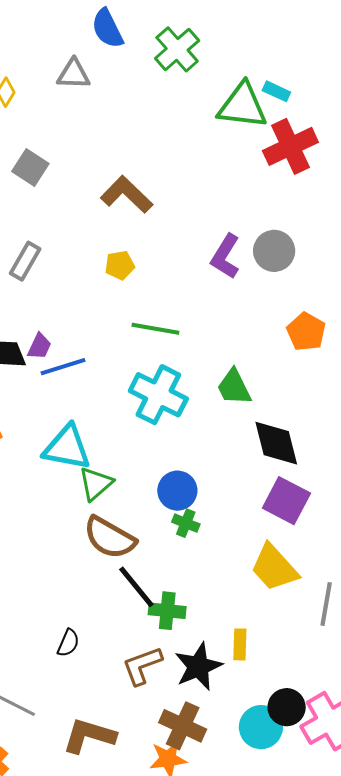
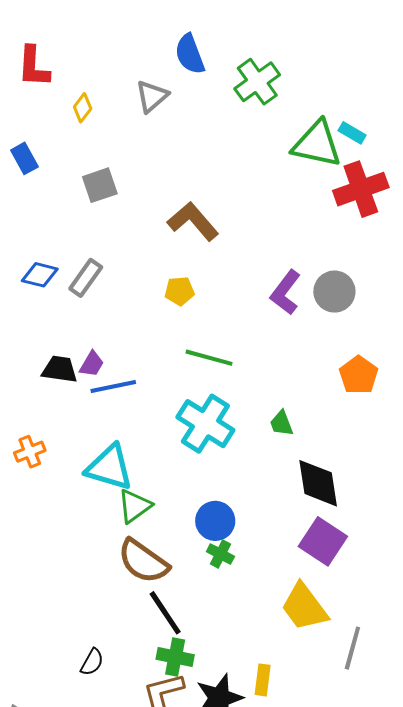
gray triangle: (74, 74) -> (152, 96), turned -48
gray square: (30, 167) -> (100, 185), turned 33
green trapezoid: (234, 387) -> (281, 423), size x0.7
green cross: (167, 611) -> (175, 657), moved

